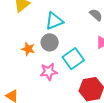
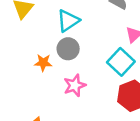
cyan square: (73, 59) -> (121, 62), moved

